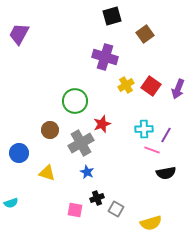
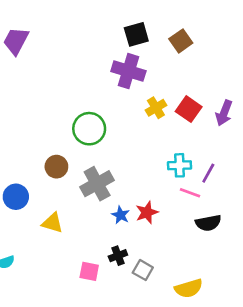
black square: (112, 16) -> (136, 34), moved
red star: (102, 124) -> (147, 212), moved
blue star: (87, 172) -> (121, 215), moved

